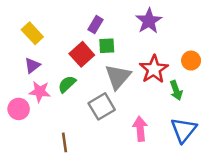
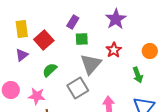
yellow rectangle: (32, 33) -> (22, 29), turned 36
red square: (82, 54) -> (44, 40), moved
red star: (154, 69) -> (114, 50), moved, size x0.7
pink star: (40, 92) -> (37, 96), moved

